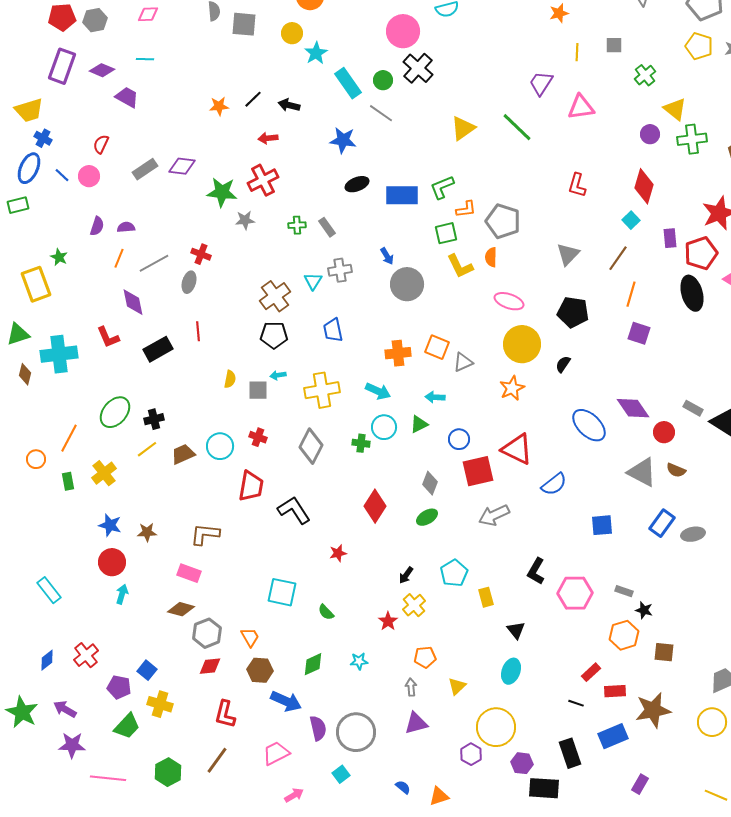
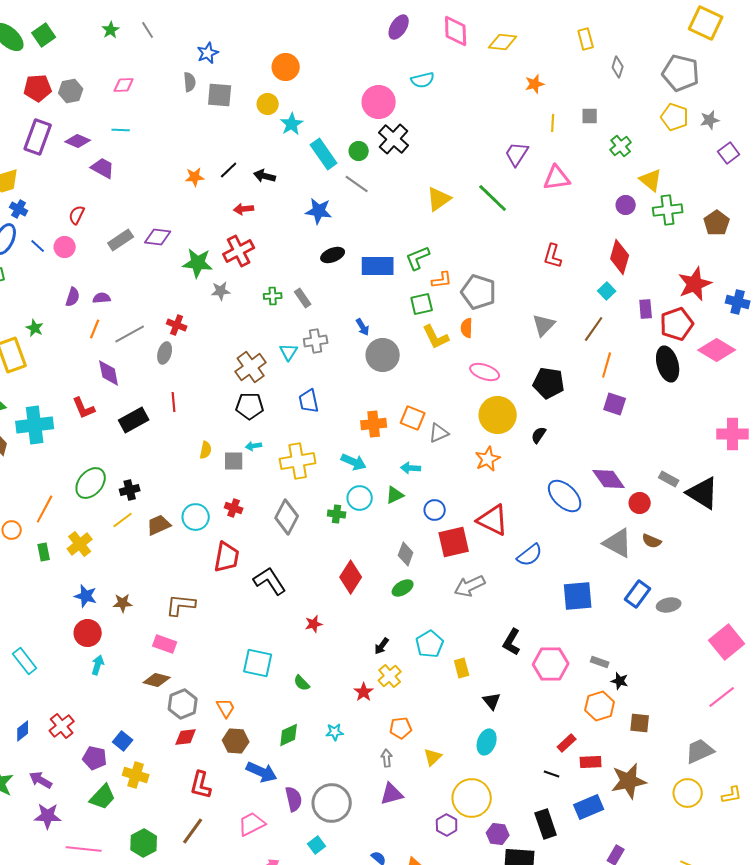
blue square: (602, 525) -> (578, 596), size x1.4

